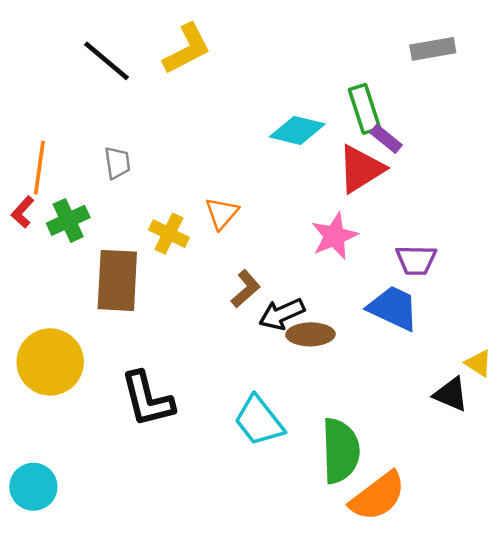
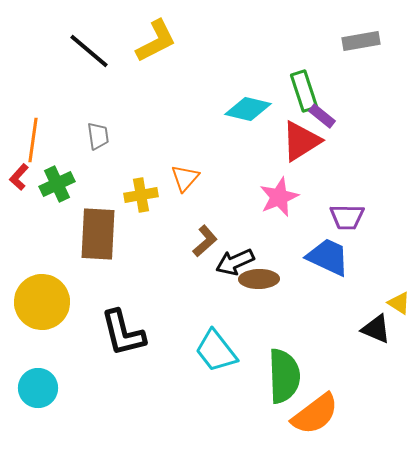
yellow cross: (169, 234) -> (141, 195), turned -36
cyan circle: (33, 487) -> (38, 388), moved

